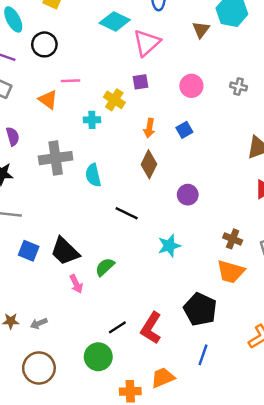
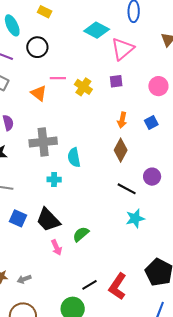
yellow cross: (114, 100) -> (83, 87), moved
cyan cross: (92, 120) -> (54, 179), moved
black line: (127, 213) -> (127, 189), moved

